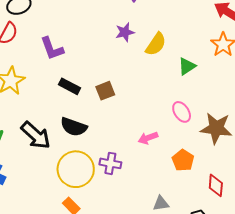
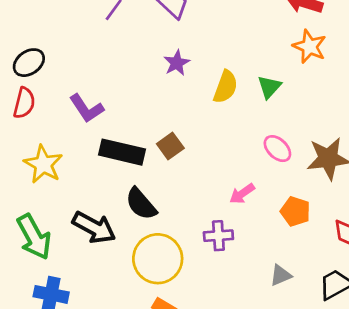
yellow semicircle: (156, 44) -> (225, 87), moved
black rectangle: (69, 86) -> (122, 152), size x1.5
black semicircle: (74, 127) -> (141, 204), turned 44
purple cross: (110, 163) -> (218, 236), moved

